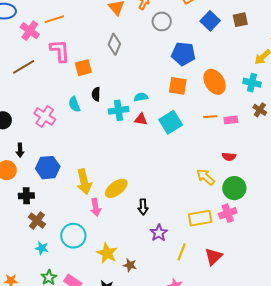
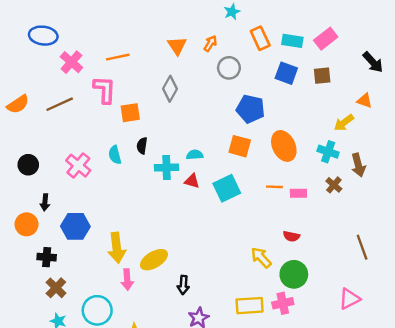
orange line: (54, 19) -> (118, 57), moved
blue square: (210, 21) -> (286, 73), turned -30

